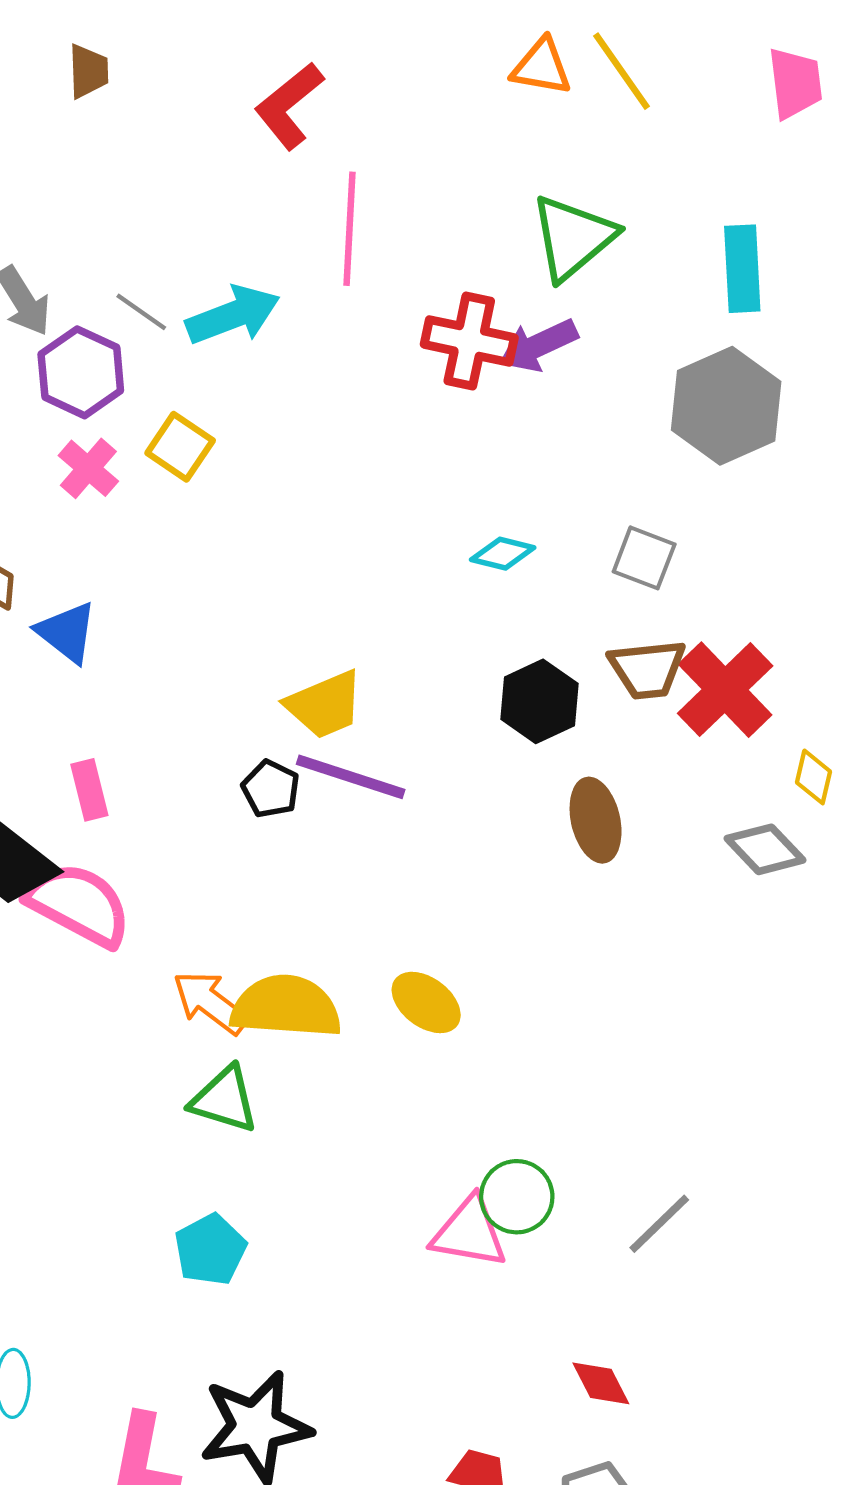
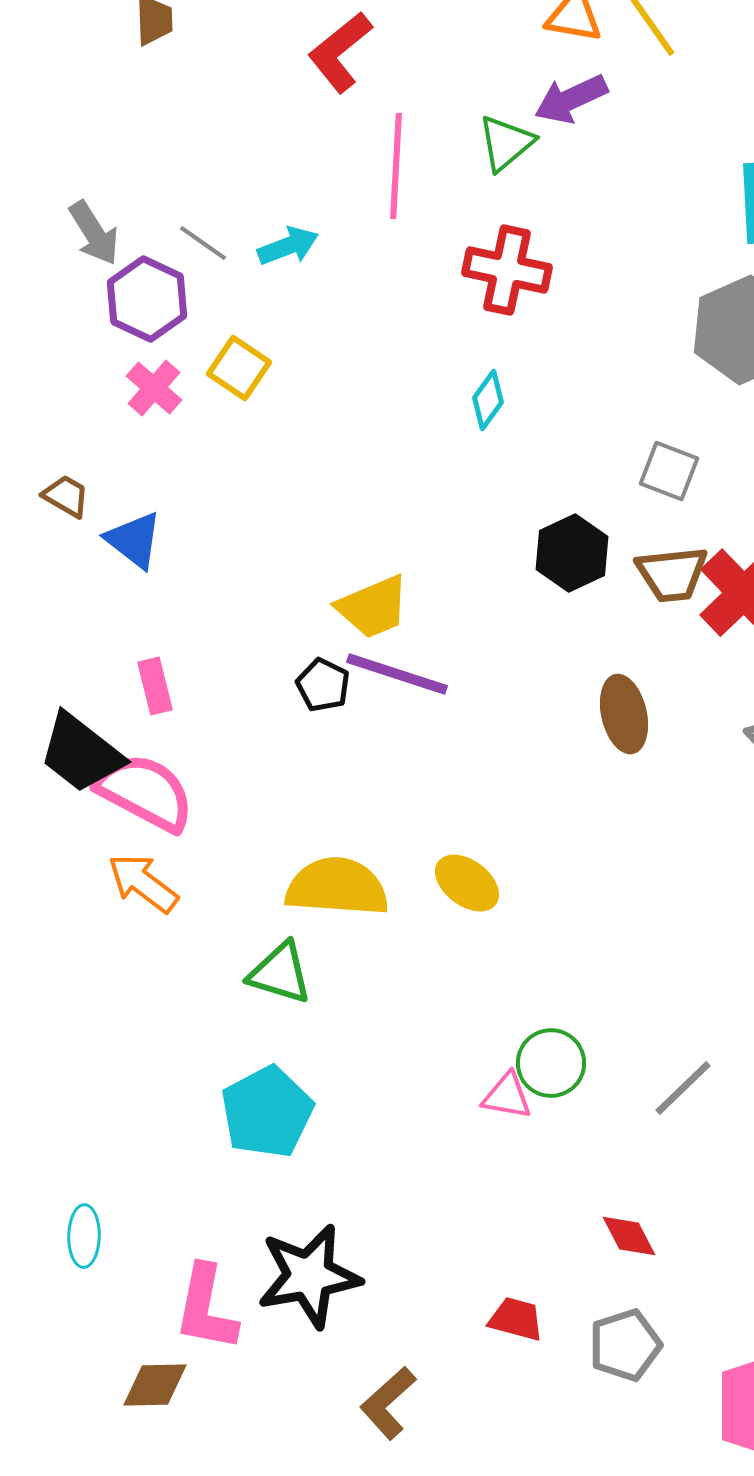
green triangle: (573, 237) -> (506, 143), moved, size x0.7
cyan arrow: (233, 315) -> (288, 246), size x0.7
purple arrow: (538, 345) -> (571, 99), moved
cyan diamond: (503, 554) -> (488, 400), moved, turned -68
black hexagon: (539, 701) -> (572, 553), moved
orange arrow: (210, 1002) -> (143, 883), moved
pink triangle: (469, 1232) -> (507, 1096), size x0.7
cyan pentagon: (210, 1250) -> (267, 1112), size x1.4

